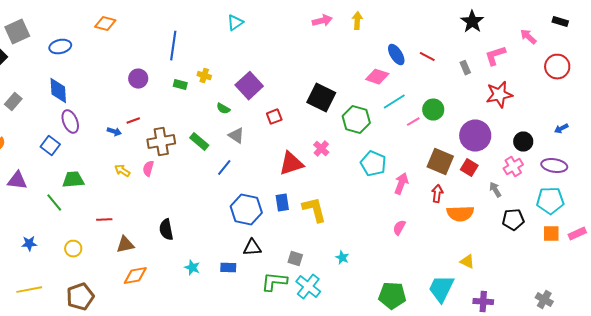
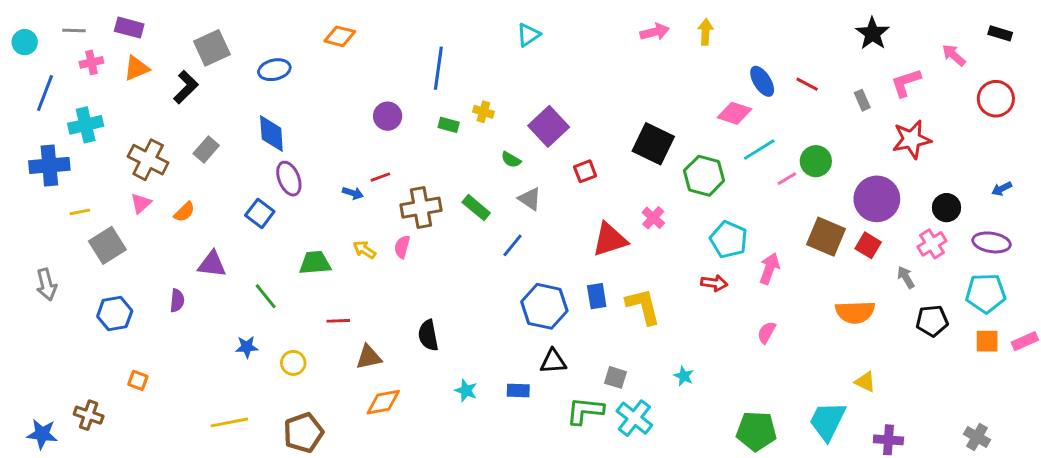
green trapezoid: (73, 180) -> (315, 263), moved
red arrow: (437, 194) -> (714, 283), moved, turned 90
blue star: (29, 244) -> (247, 347), moved

